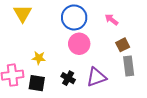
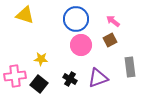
yellow triangle: (23, 13) -> (25, 15), turned -42
brown square: (123, 45) -> (110, 40), moved
black square: (37, 83) -> (39, 84), turned 30

